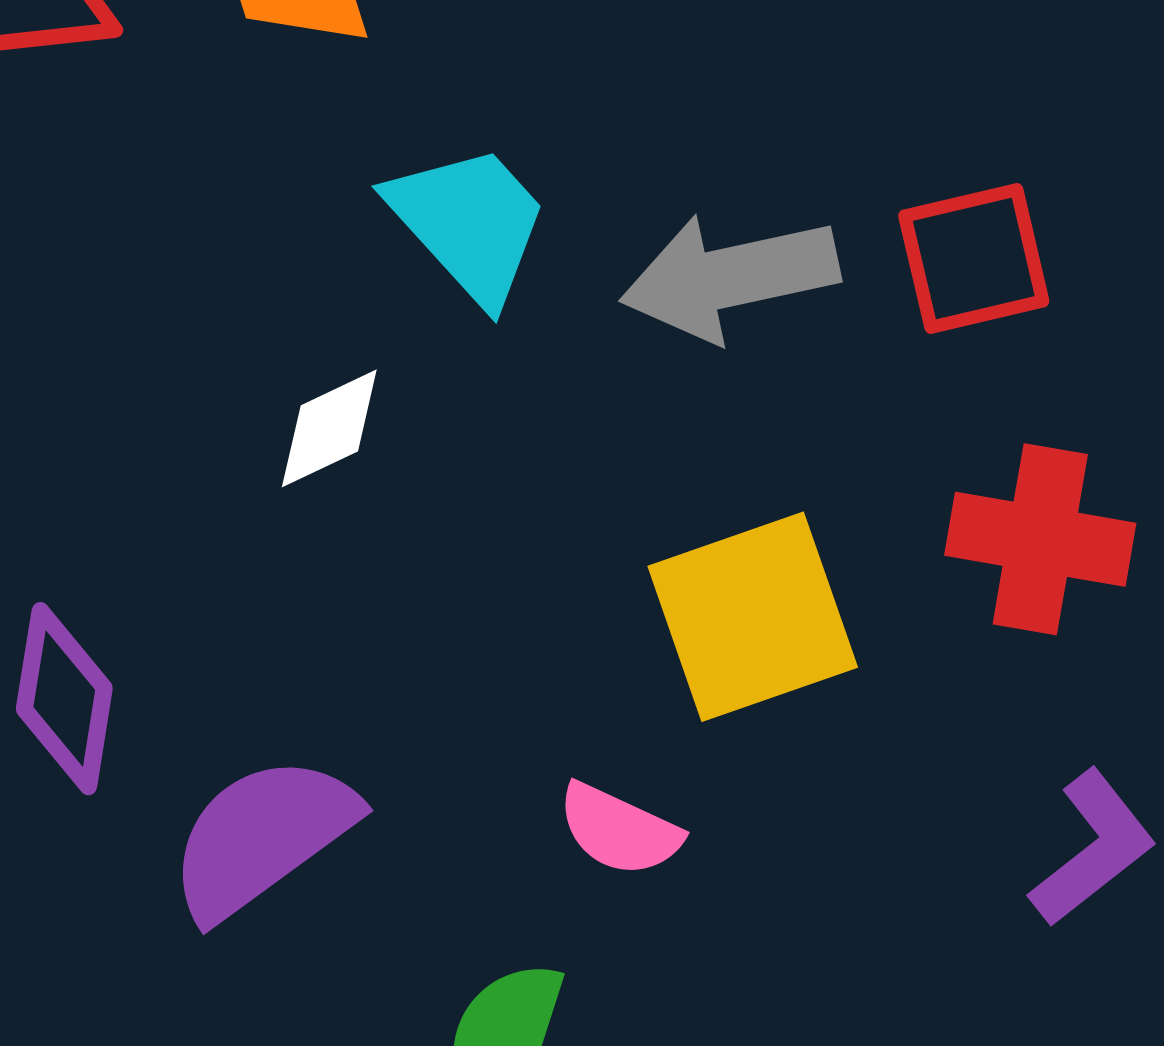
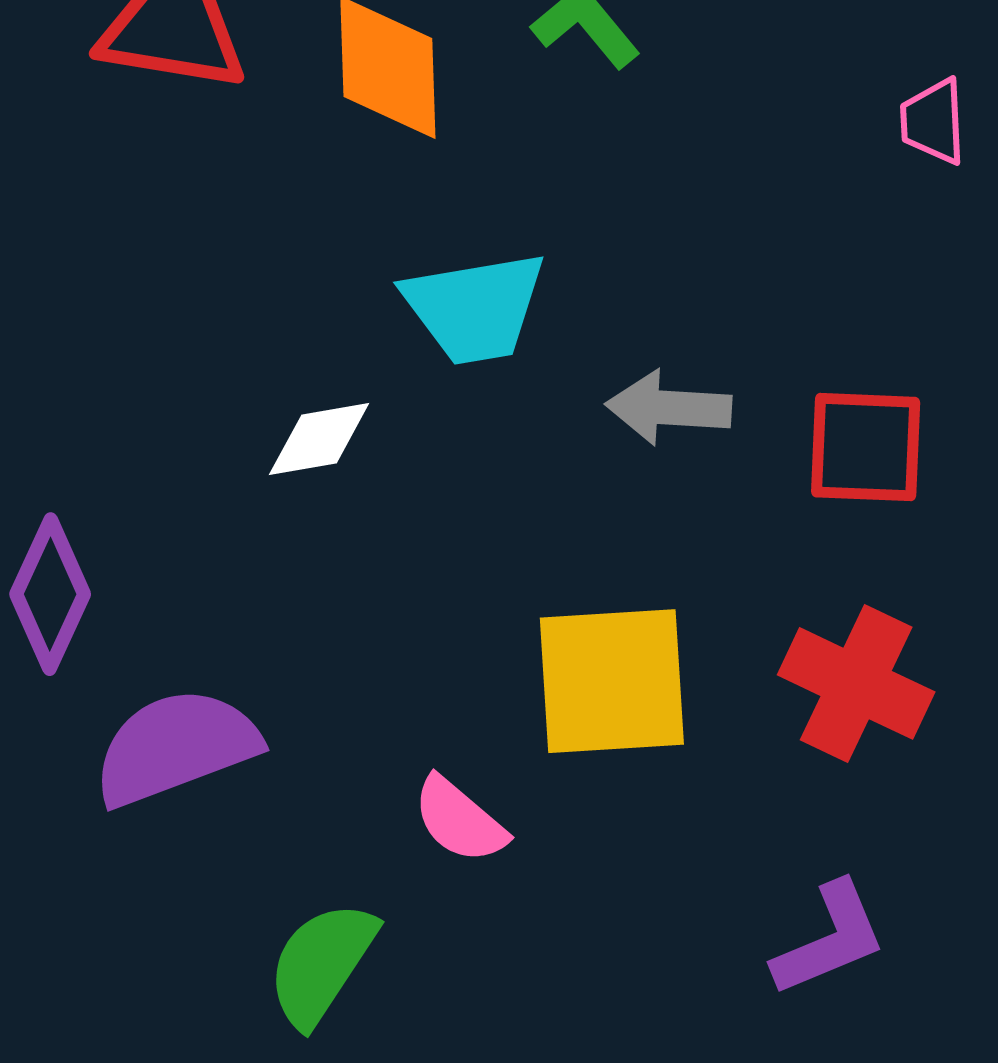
cyan trapezoid: (469, 223) -> (475, 308), turned 107
gray arrow: (730, 277) -> (669, 408), size x0.7

